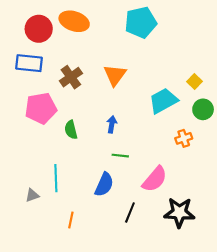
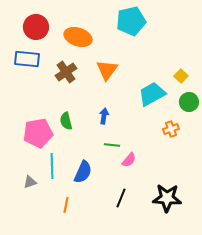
orange ellipse: (74, 21) -> (78, 37), moved
pink pentagon: (41, 108) -> (38, 133), moved
pink semicircle: (155, 179) -> (129, 160), moved, size x0.6
blue semicircle: (104, 185) -> (83, 172), moved

